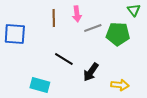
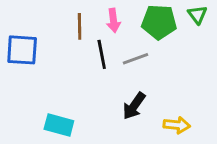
gray line: (93, 28) -> (136, 59), moved
green pentagon: (118, 34) -> (159, 22), moved
black line: (64, 59) -> (102, 54), moved, turned 48

